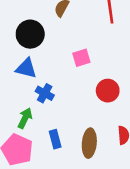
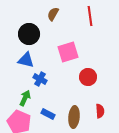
pink square: (81, 58) -> (68, 52), size x1.5
blue rectangle: (55, 139) -> (48, 114), turned -48

